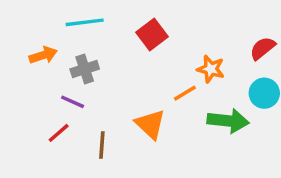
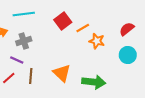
orange line: (185, 93) -> (83, 28), moved
green arrow: (228, 121) -> (94, 82), moved
brown line: (102, 145) -> (31, 76), moved

